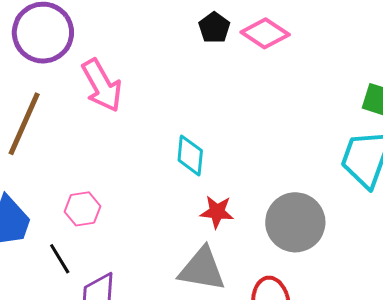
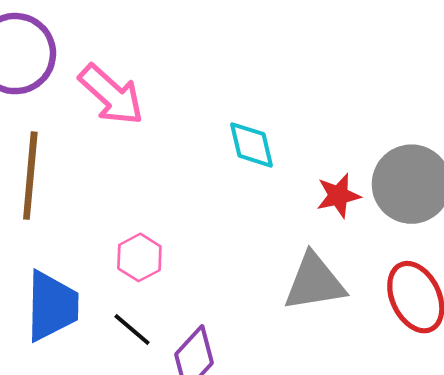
red star: (217, 212) -> (338, 196), moved

